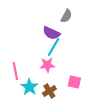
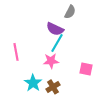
pink line: (15, 71) -> (16, 52), moved
pink square: (74, 82) -> (86, 69), moved

